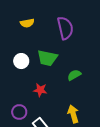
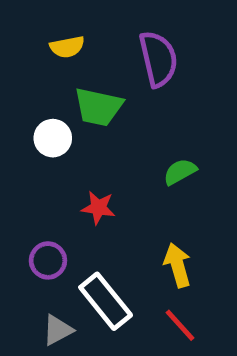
green trapezoid: (47, 58) -> (98, 107), moved

